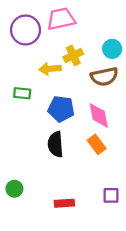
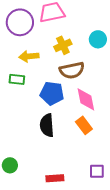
yellow arrow: (50, 69) -> (29, 56), moved
brown semicircle: (104, 77) -> (72, 70), moved

